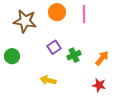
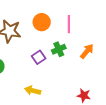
green cross: (74, 55) -> (59, 49), moved
orange arrow: (102, 58) -> (87, 51), moved

